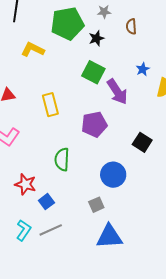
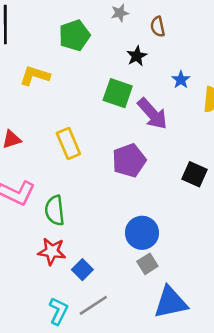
green pentagon: (67, 24) -> (75, 35), size x0.7
black star: (96, 38) -> (137, 56), moved
green semicircle: (62, 159) -> (55, 210), moved
blue circle: (113, 175) -> (142, 233), moved

